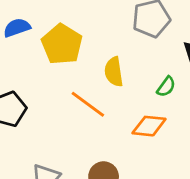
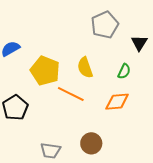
yellow pentagon: (62, 44) -> (45, 71), moved

